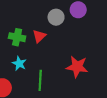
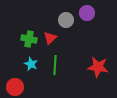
red star: (77, 67) -> (98, 67), moved
green line: (40, 80) -> (55, 65), moved

